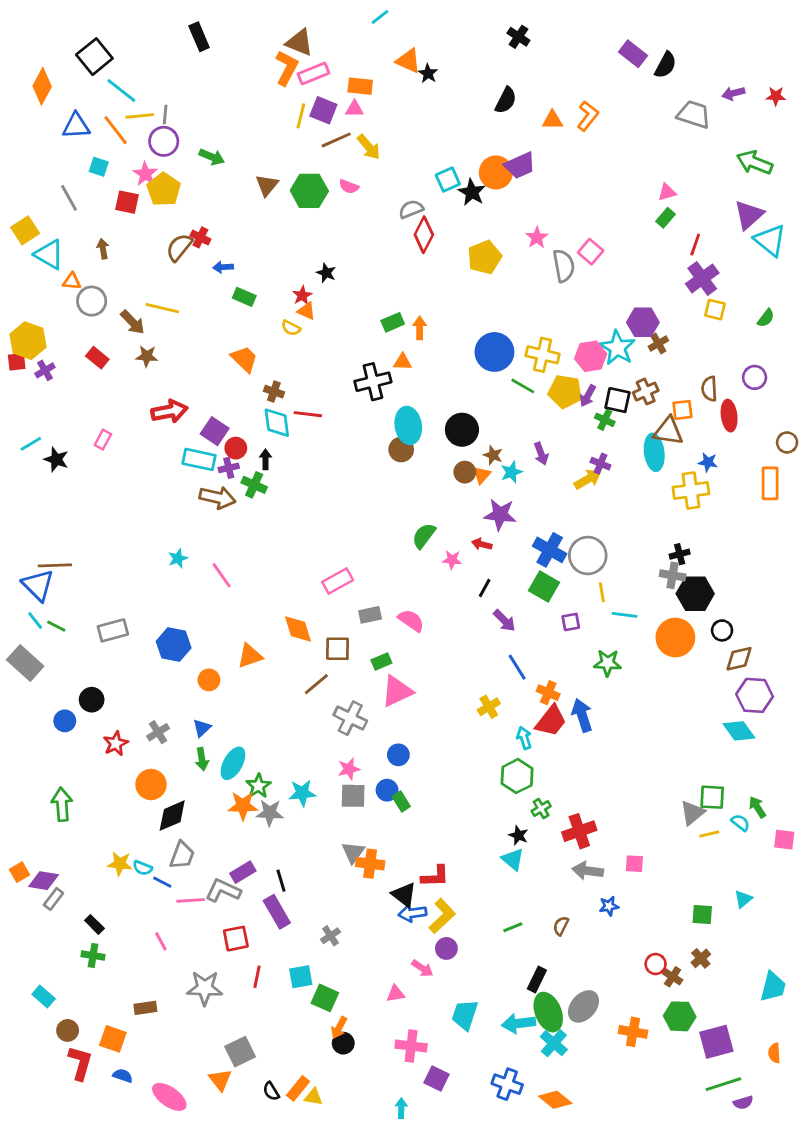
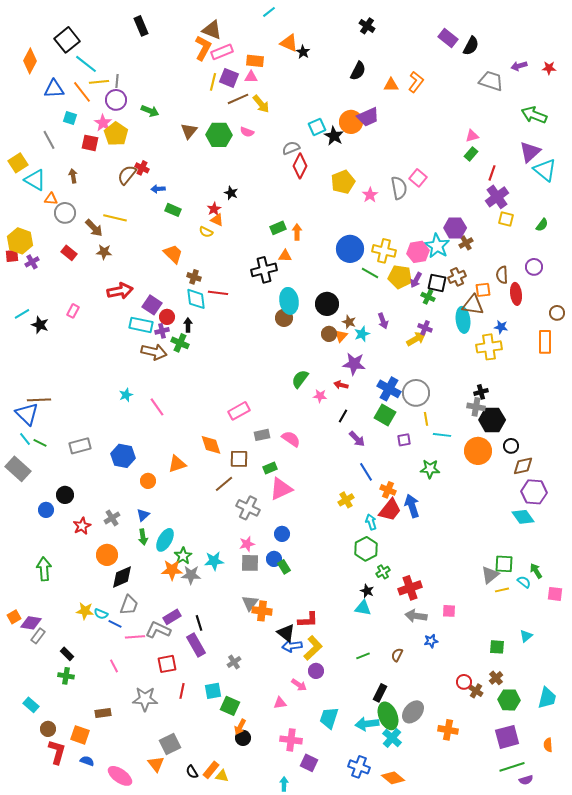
pink star: (537, 237) -> (370, 195), moved
cyan triangle: (513, 859) -> (363, 608), turned -30
green hexagon: (680, 1016) -> (509, 700), moved

